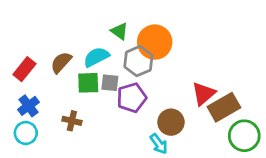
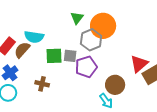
green triangle: (119, 31) -> (77, 18), turned 32
cyan semicircle: (96, 57) -> (34, 37), moved, turned -144
brown semicircle: (61, 62) -> (22, 50), moved

